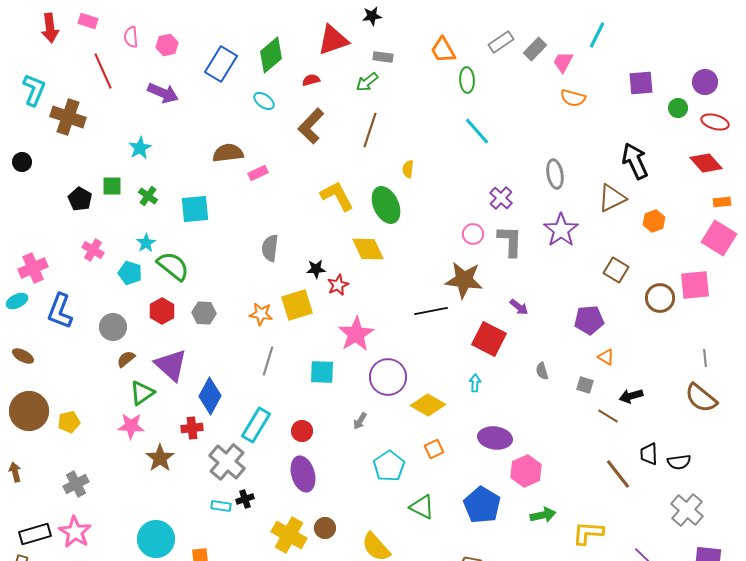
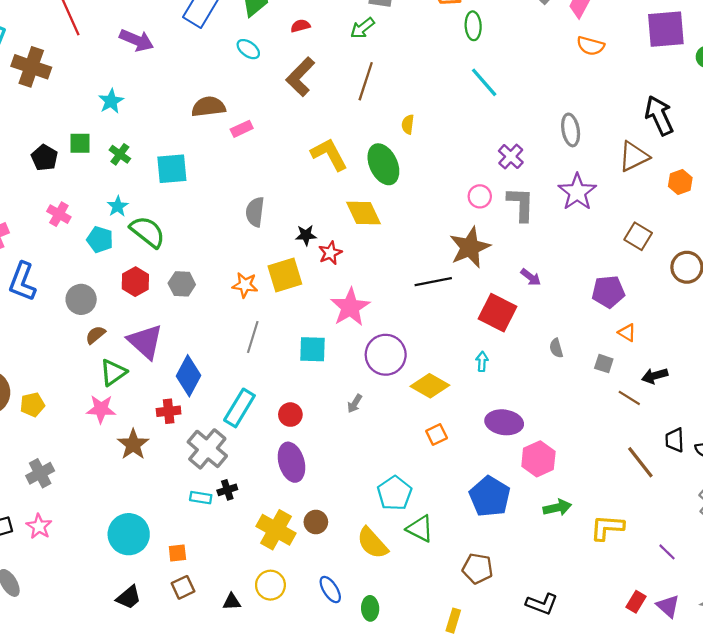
purple square: (641, 83) -> (666, 29), size x1.4
brown star: (464, 280) -> (470, 247), turned -30
cyan pentagon: (389, 466) -> (395, 493), moved
green triangle: (422, 507) -> (420, 529), moved
pink star: (75, 532) -> (39, 526), size x0.7

